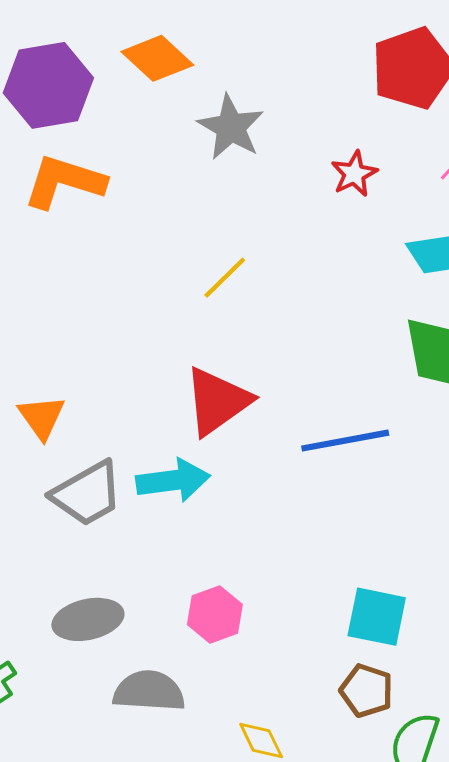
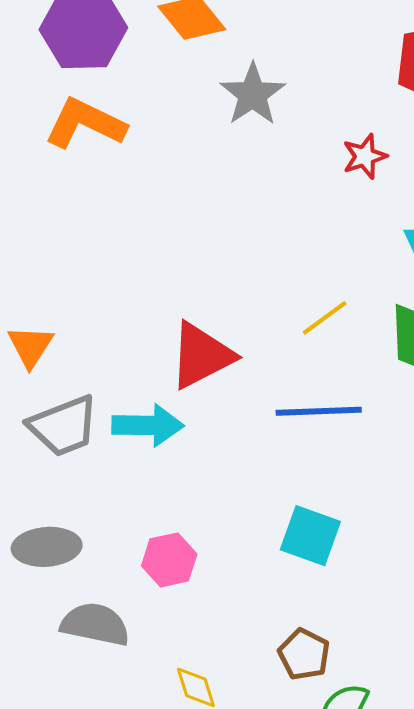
yellow line: (225, 278) -> (325, 318), moved
cyan square: (377, 617) -> (310, 536), moved

